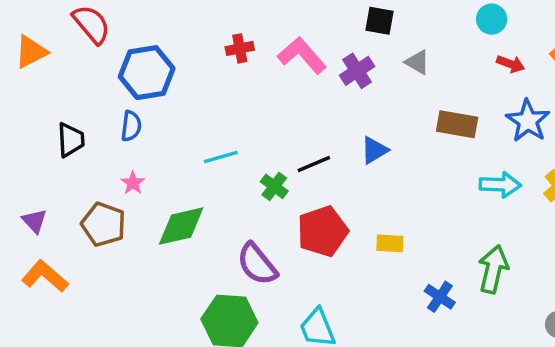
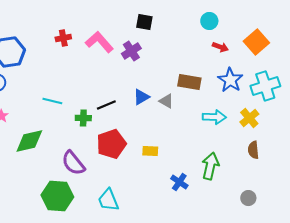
gray triangle: (417, 62) -> (166, 101), moved
cyan line: (221, 157) -> (52, 101), turned 30
green cross: (274, 186) -> (83, 118), turned -35

